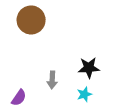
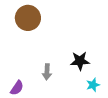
cyan star: (84, 94) -> (93, 85), moved

